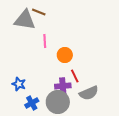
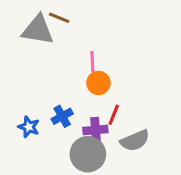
pink line: (45, 41) -> (92, 62), moved
red line: (75, 76) -> (114, 115), turned 48
blue cross: (32, 103) -> (62, 116), moved

